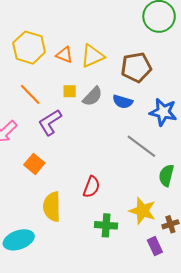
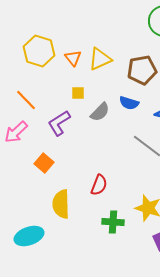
orange triangle: (64, 55) -> (73, 58), turned 30
orange line: (30, 94) -> (26, 100), moved
gray semicircle: (92, 96) -> (100, 112), moved

